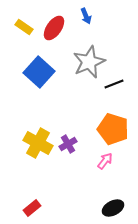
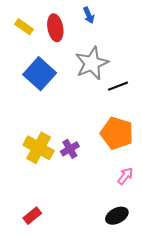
red ellipse: (54, 28) -> (55, 28), turned -45
pink arrow: (105, 161) -> (125, 176), moved

